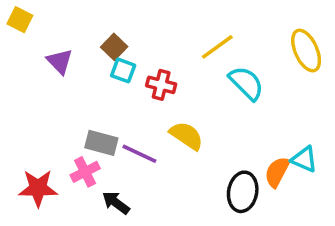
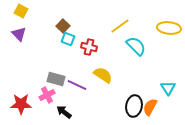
yellow square: (20, 20) -> (21, 11), moved
yellow ellipse: (306, 51) -> (169, 28), turned -60
purple triangle: (60, 61) -> (19, 34), moved
cyan triangle: (304, 159) -> (168, 88), turned 35
orange semicircle: (277, 172) -> (150, 107), moved

